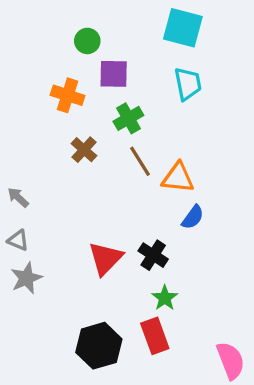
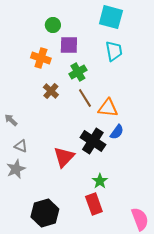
gray triangle: (18, 240) -> (21, 146), moved
black cross: (153, 255) -> (93, 141), moved, size x1.4
black hexagon: (99, 346) -> (45, 213), moved

